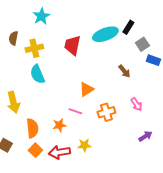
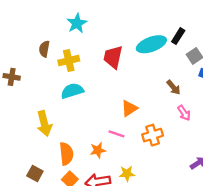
cyan semicircle: (37, 74) -> (72, 91), turned 96
pink arrow: (136, 104) -> (184, 113), moved

